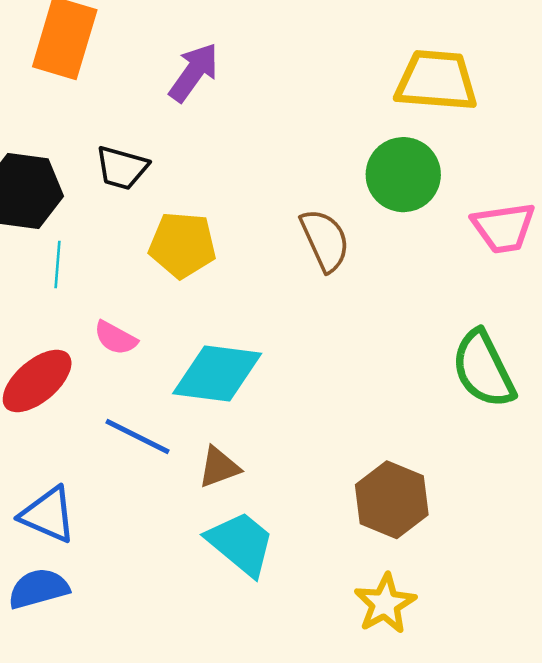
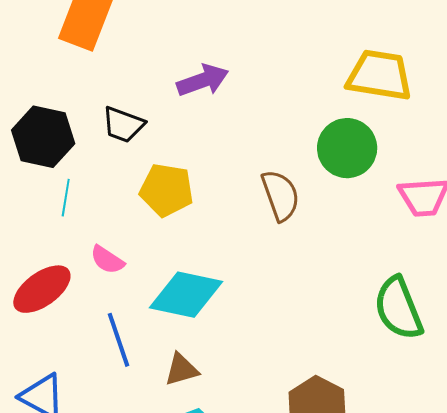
purple arrow: (194, 72) -> (203, 80), moved, turned 30
blue line: (137, 437) -> (118, 340), turned 40

